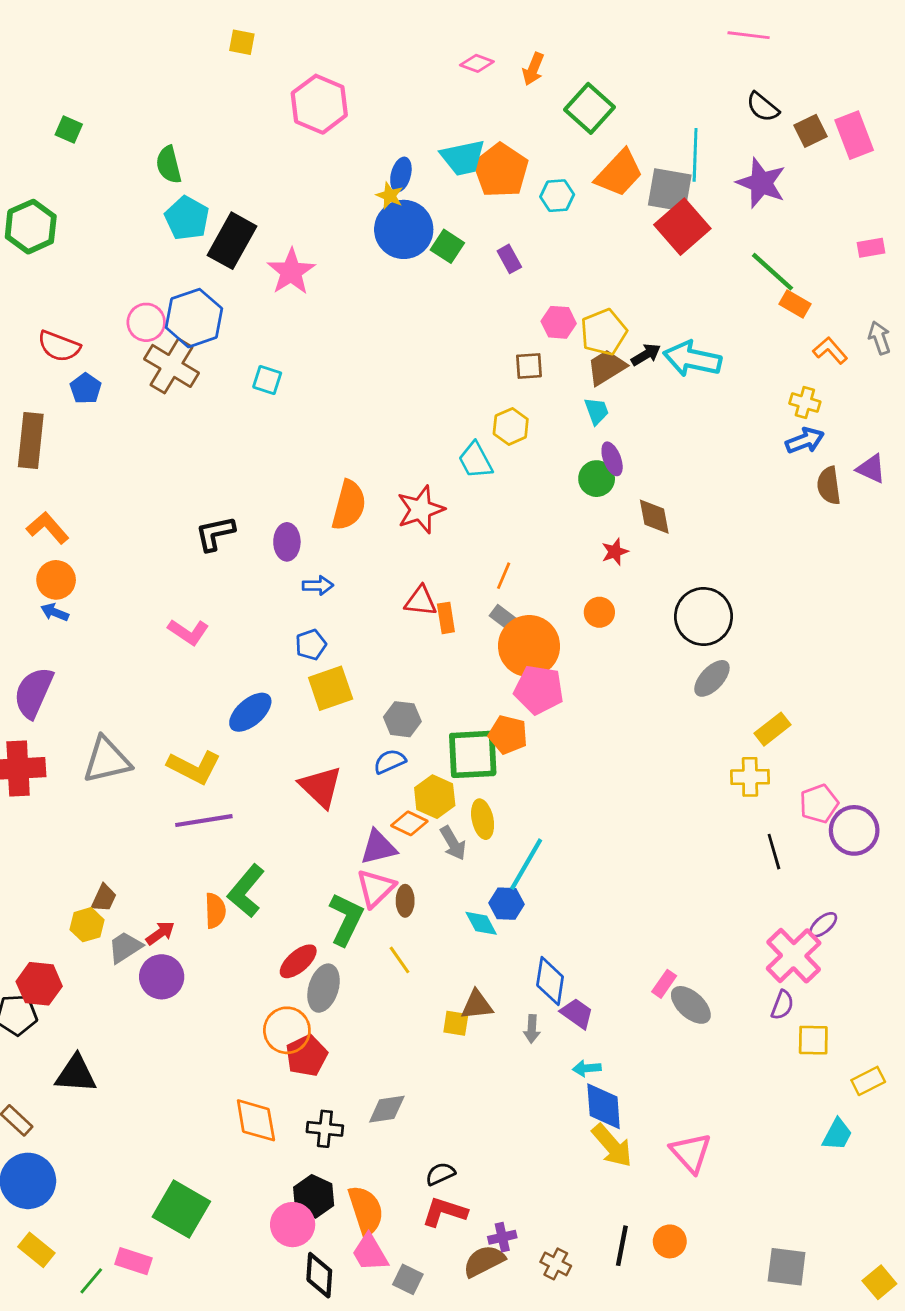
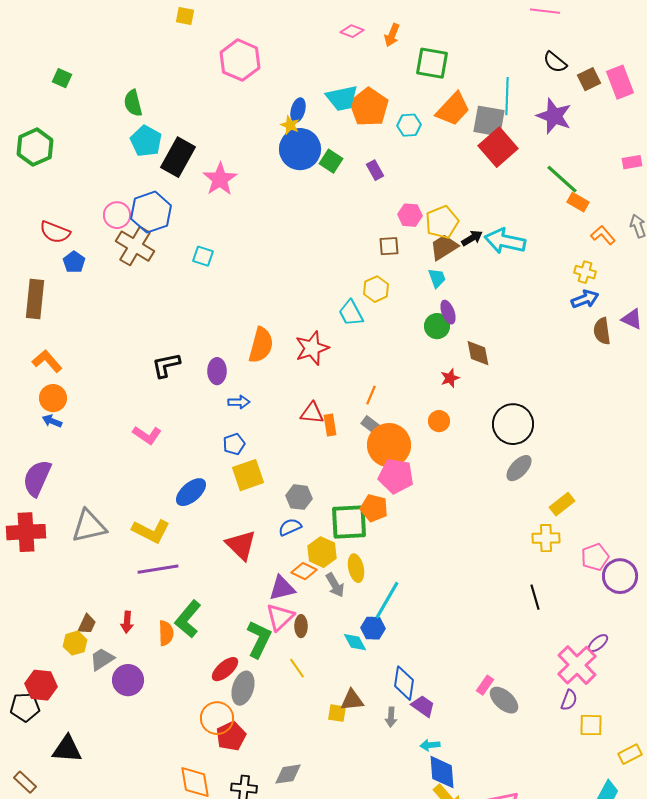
green square: (590, 108) -> (432, 63), turned -32
black line: (774, 852) -> (535, 597), moved
red arrow: (160, 933) -> (127, 622), moved, turned 130

